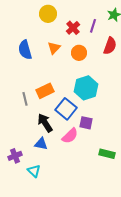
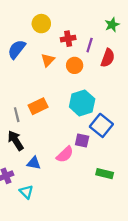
purple line: (93, 26) -> (90, 45), moved
red cross: (73, 28) -> (68, 39), turned 32
blue semicircle: (25, 50) -> (17, 49), moved, turned 54
blue square: (66, 109) -> (101, 125), moved
black arrow: (45, 123) -> (16, 140), moved

